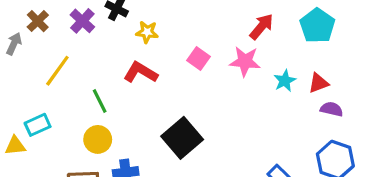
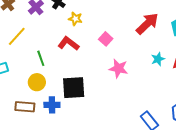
red arrow: (262, 27) -> (147, 24), size x1.4
pink star: (245, 61) -> (118, 68), moved
black square: (182, 138) -> (74, 88), moved, turned 30

